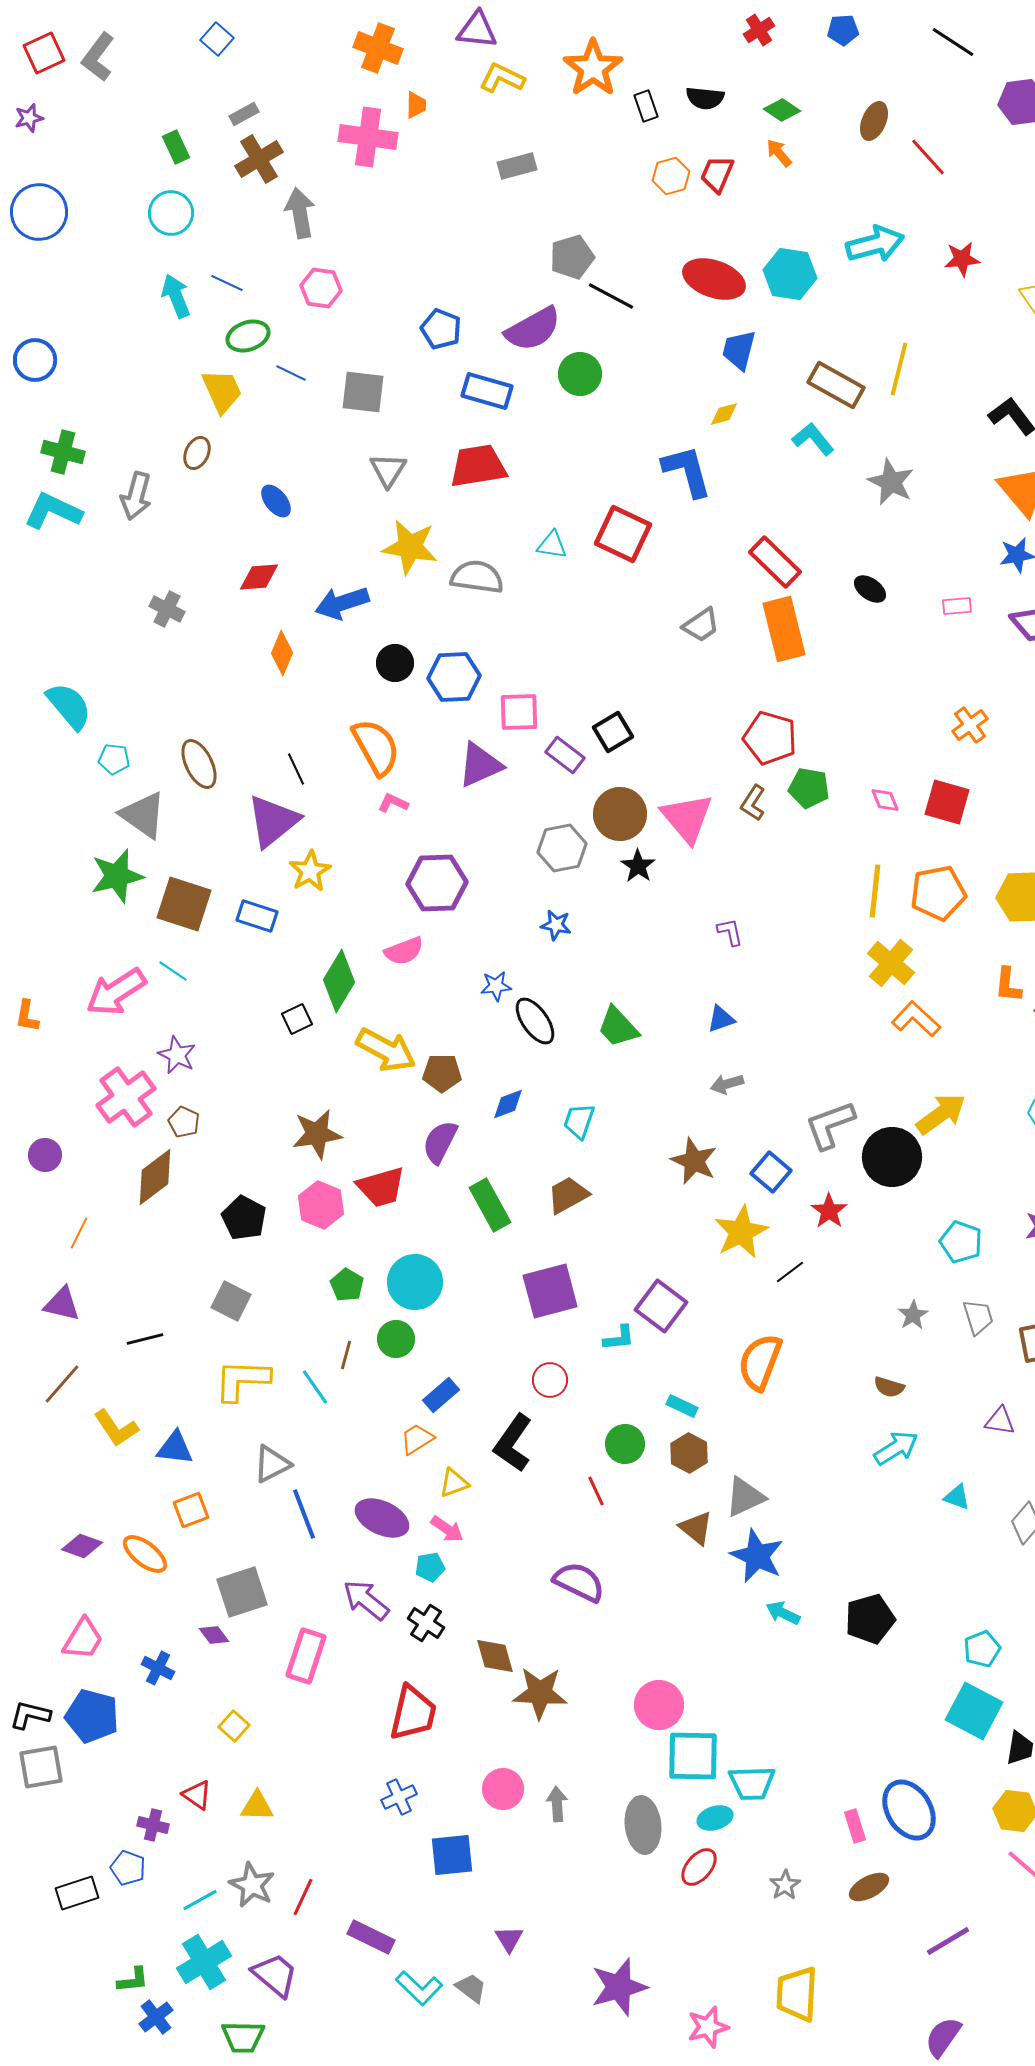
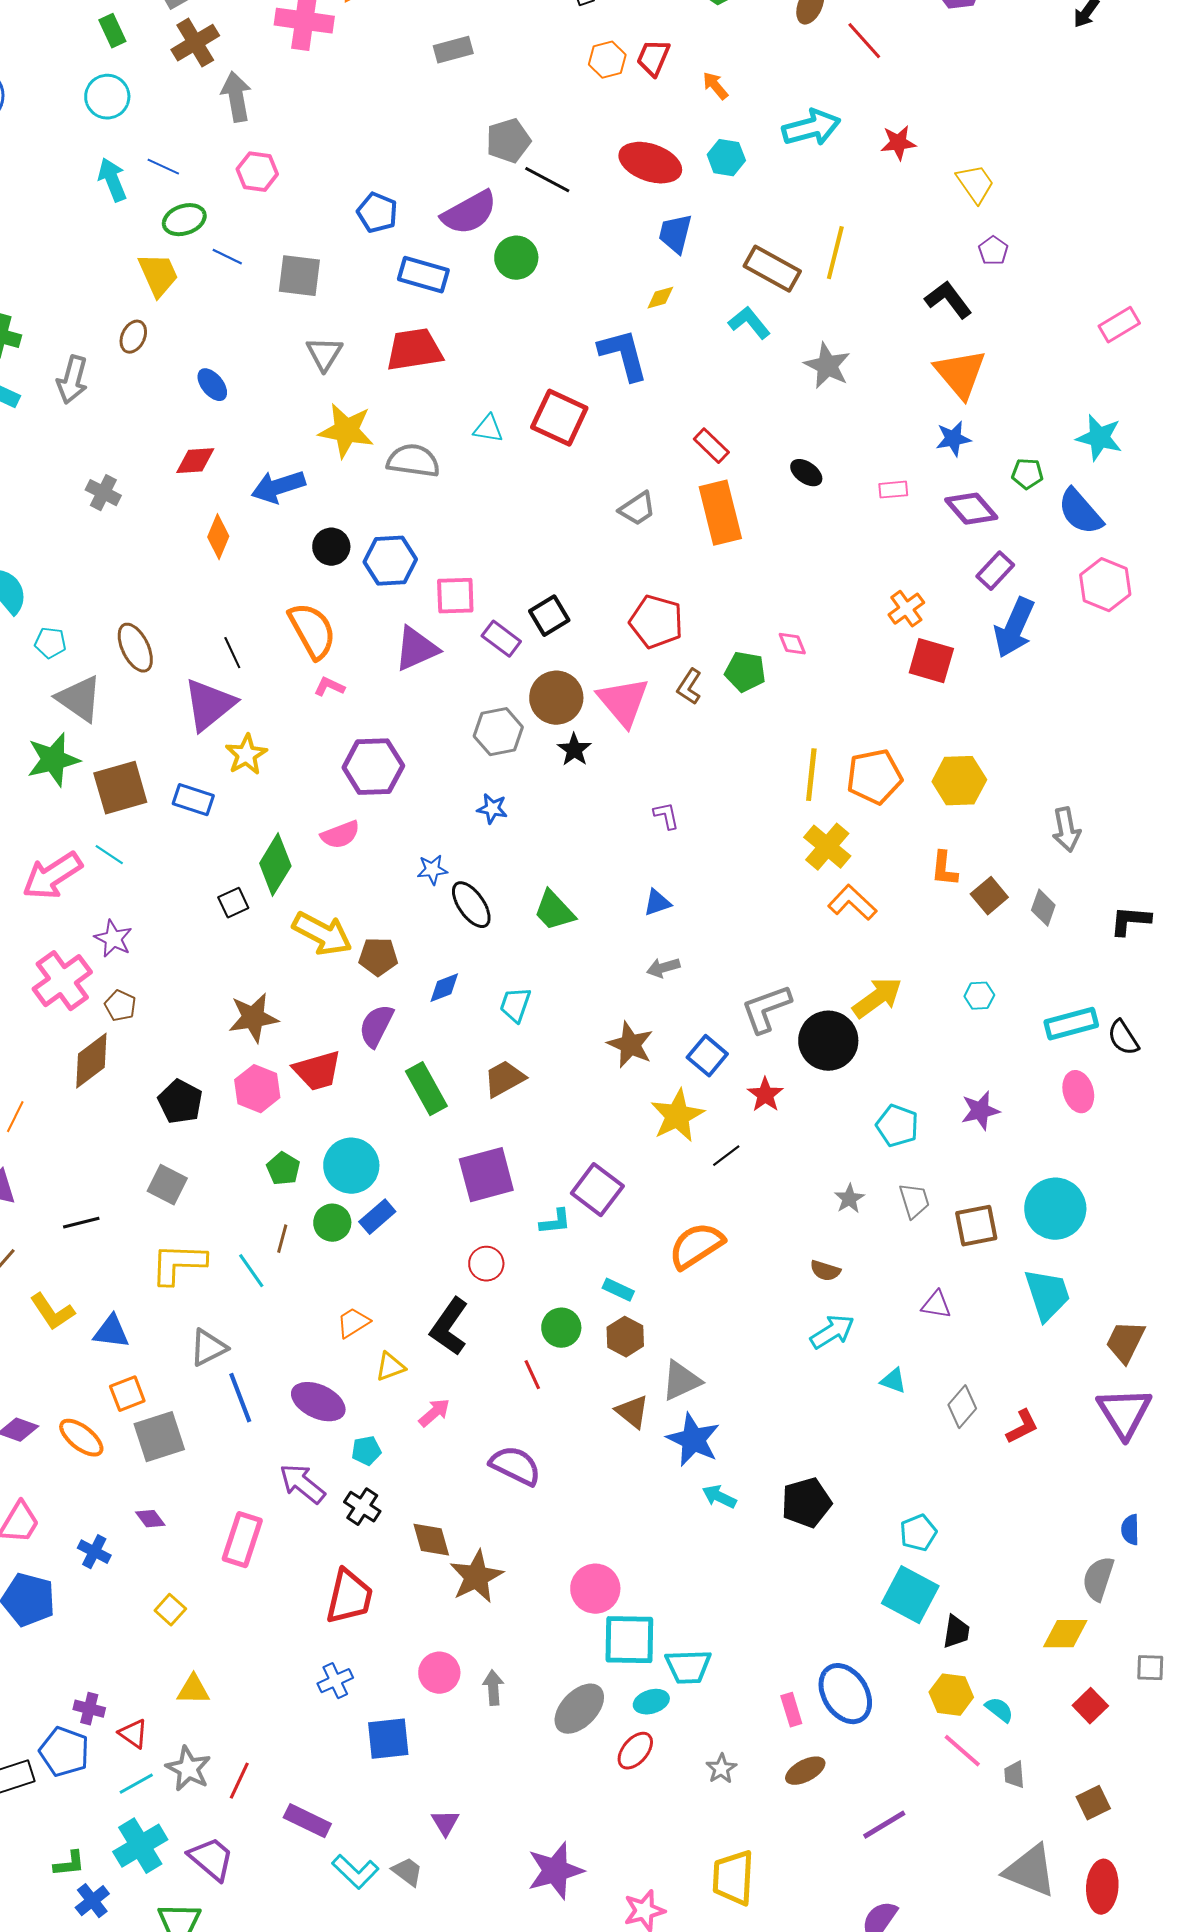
orange arrow: (779, 153) -> (715, 86), moved
cyan hexagon: (790, 274) -> (726, 158), size x0.7
red rectangle: (775, 562) -> (711, 446), size x0.7
red pentagon: (770, 738) -> (656, 622), moved
pink diamond: (885, 800) -> (792, 644), moved
red square: (947, 802) -> (931, 661), moved
brown square: (184, 904) -> (120, 788), turned -34
orange semicircle: (760, 1362) -> (696, 1246), turned 36
blue rectangle: (441, 1395) -> (377, 1217), moved
pink arrow: (447, 1529) -> (434, 1413), moved, turned -76
gray square: (242, 1592) -> (159, 1437), moved
brown star: (540, 1693) -> (476, 1577), turned -30
red triangle: (197, 1795) -> (133, 1734), moved
gray ellipse: (643, 1825) -> (579, 1709), turned 50
blue pentagon: (128, 1868) -> (64, 1752), size x1.4

